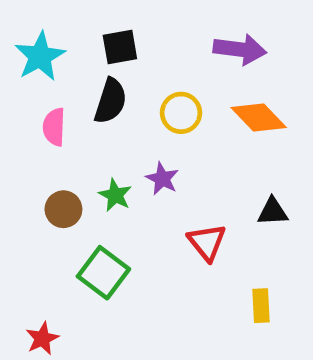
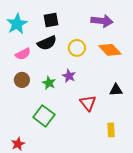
black semicircle: (110, 101) -> (47, 43), turned 48
pink semicircle: (54, 127) -> (23, 54), turned -119
brown circle: (63, 209) -> (22, 80), moved

